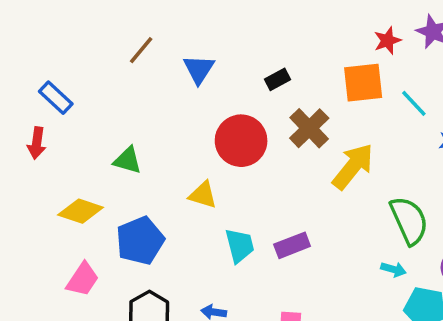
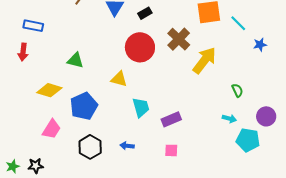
black rectangle: (278, 79) -> (145, 13), moved
blue rectangle: (56, 98) -> (33, 26), turned -30
green semicircle: (409, 220) -> (237, 90), size x0.5
purple rectangle: (292, 245) -> (171, 119), moved

